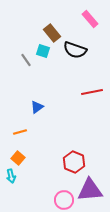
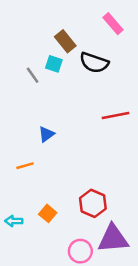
orange square: (18, 158) -> (48, 213), moved
cyan arrow: (11, 176) -> (14, 221), turned 104

